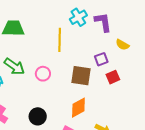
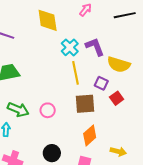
yellow line: (60, 40) -> (75, 73), moved
yellow semicircle: (122, 45) -> (119, 65), size x1.6
purple square: (101, 59) -> (101, 83), turned -32

